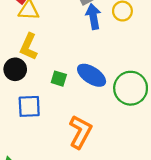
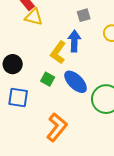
blue arrow: (93, 17) -> (74, 41), moved
yellow L-shape: (29, 47) -> (58, 52), moved

